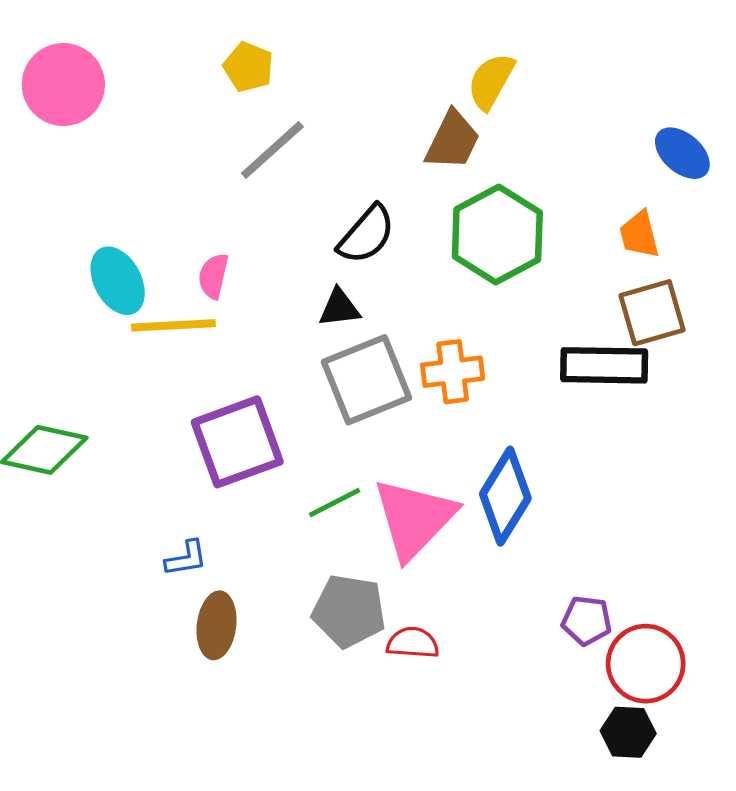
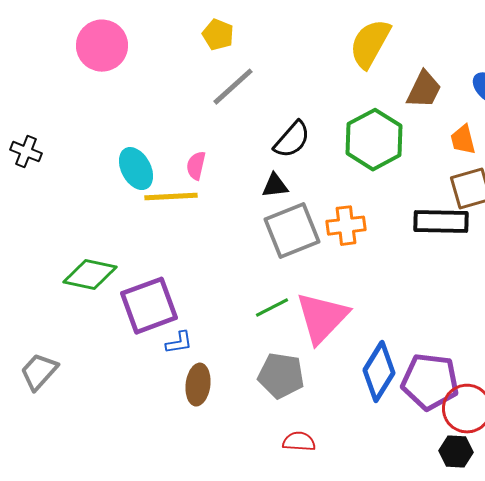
yellow semicircle: (491, 81) -> (370, 44), size x1.4
brown trapezoid: (453, 140) -> (424, 90), moved
purple square: (237, 442) -> (149, 306), moved
blue diamond: (505, 496) -> (379, 372), moved
purple pentagon: (587, 621) -> (430, 382), size x1.8
red semicircle: (413, 643) -> (299, 442), moved

